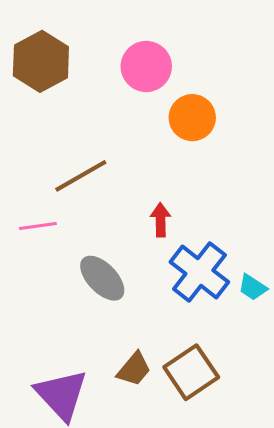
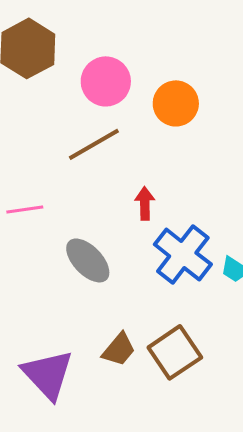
pink circle: (146, 66) -> (106, 81), moved
brown line: (81, 176) -> (94, 144), moved

